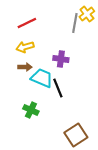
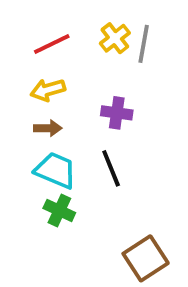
yellow cross: (87, 14) -> (115, 38), moved
cyan trapezoid: (42, 78) -> (56, 170), moved

